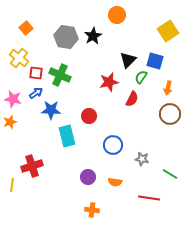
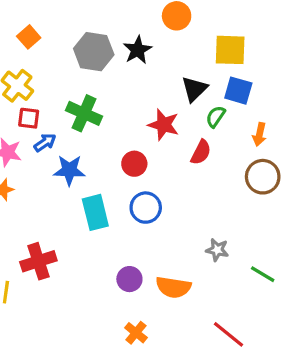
yellow square: (168, 31) -> (230, 50), moved, turned 35
red square: (36, 73) -> (29, 118), moved
red star: (109, 82) -> (164, 125), turned 30
red circle: (89, 116) -> (134, 164), moved
blue circle: (113, 145) -> (146, 208), moved
orange semicircle: (115, 182) -> (173, 287), size x1.5
red line: (149, 198) -> (229, 334), moved, turned 30
orange cross: (92, 210) -> (136, 333), turned 32

